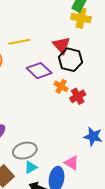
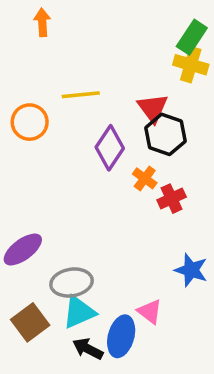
purple diamond: (39, 71) -> (110, 148), turned 75
cyan triangle: (31, 167) -> (79, 312), size x1.5

